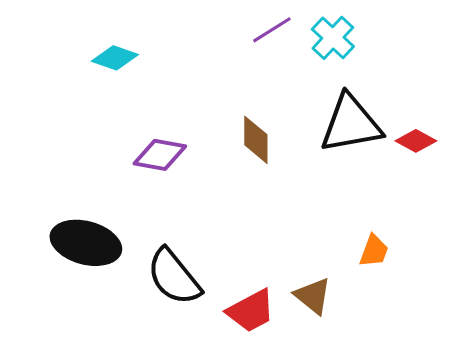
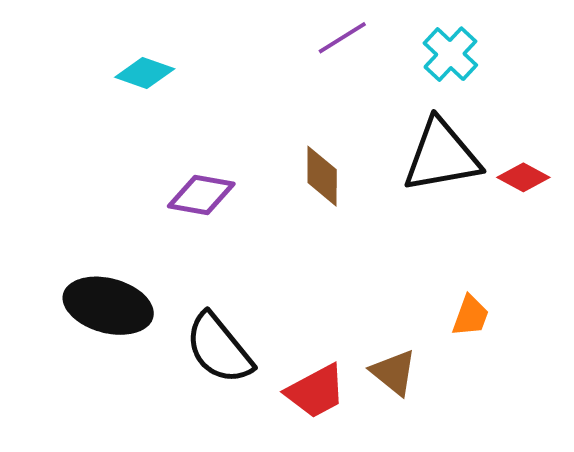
cyan cross: (333, 38) -> (450, 54), moved

